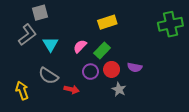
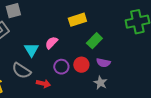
cyan triangle: (51, 44) -> (31, 50), moved
green rectangle: (102, 51) -> (94, 41), moved
gray star: (119, 89) -> (100, 83), moved

